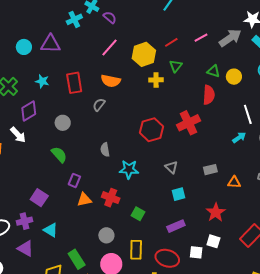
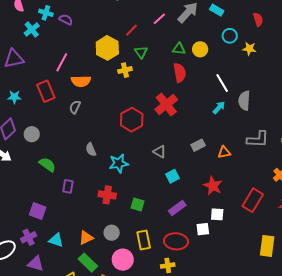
pink line: (109, 48) -> (62, 62), moved
gray circle: (63, 123) -> (32, 134), moved
orange triangle: (84, 200) -> (86, 238), moved

